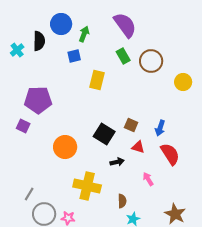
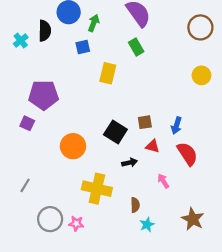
brown circle: (151, 61) -> (200, 27), moved
brown square: (131, 125) -> (145, 122), turned -32
gray line: (29, 194) -> (25, 185), moved

